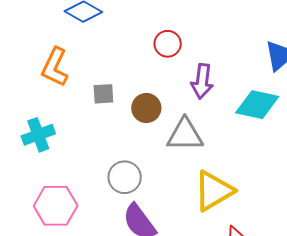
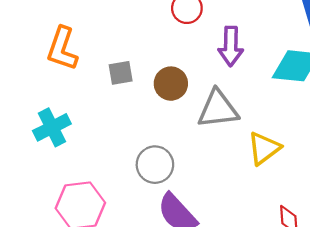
yellow triangle: (214, 191) -> (264, 148), moved, size x0.7

